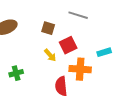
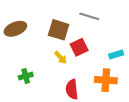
brown square: (48, 28) -> (59, 30), size x1.5
orange cross: (80, 69) -> (106, 80), moved

